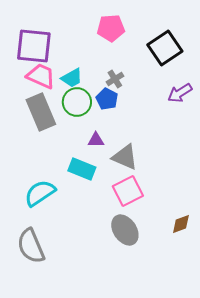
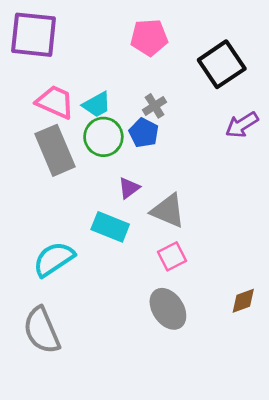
purple square: (34, 46) -> (34, 35), moved
purple triangle: (96, 140) -> (129, 188), turned -36
pink square: (128, 191) -> (172, 256), size x0.7

